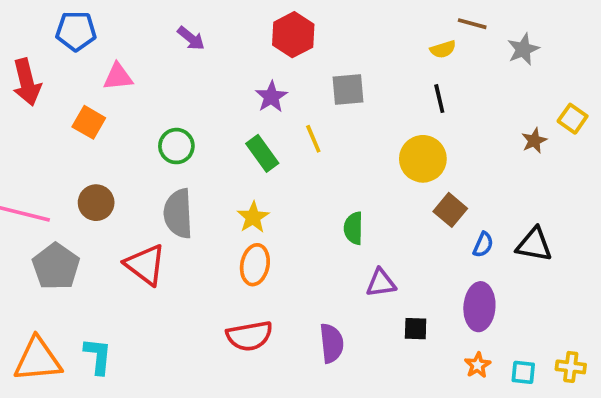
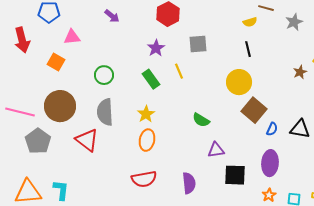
brown circle: (96, 203) -> (60, 106), size x1.6
brown square: (450, 210) -> (254, 110), size x1.4
green semicircle: (353, 228) -> (201, 120), turned -60
black square: (416, 329) -> (235, 175), size x1.6

